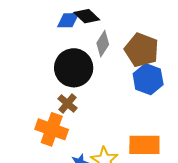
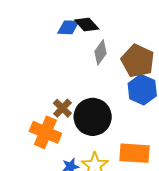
black circle: (74, 68) -> (93, 117), moved

